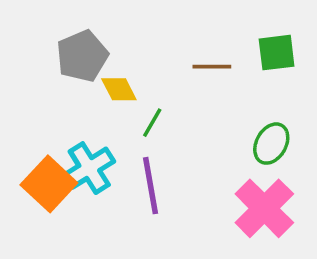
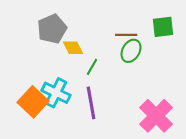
green ellipse: (271, 144) -> (131, 51), moved
cyan cross: (89, 168) -> (56, 93), turned -32

